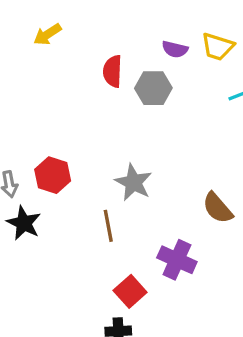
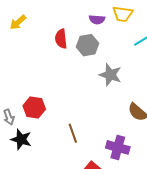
gray star: (133, 182) -> (110, 75), moved

